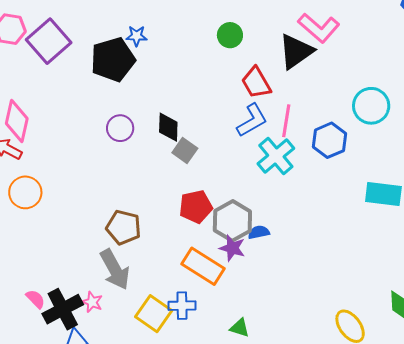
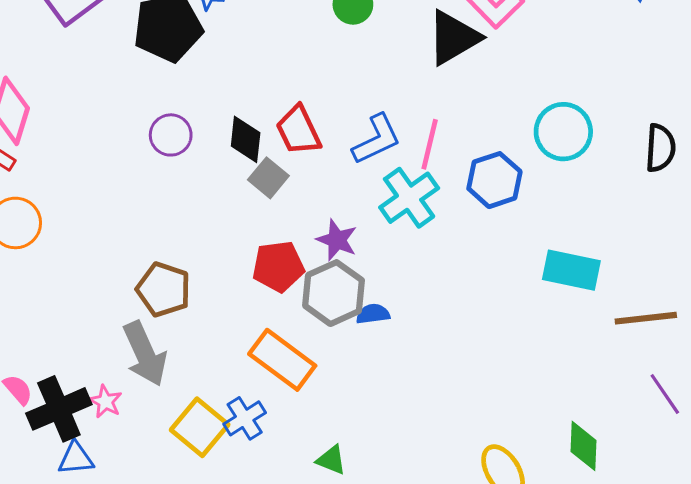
red trapezoid: (256, 83) -> (298, 130), moved
purple star: (232, 248) -> (337, 240), moved
blue cross: (182, 306) -> (245, 418), turned -36

